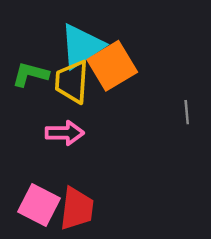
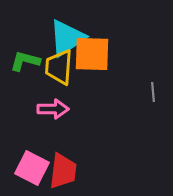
orange square: (112, 66) -> (92, 54), turned 33

